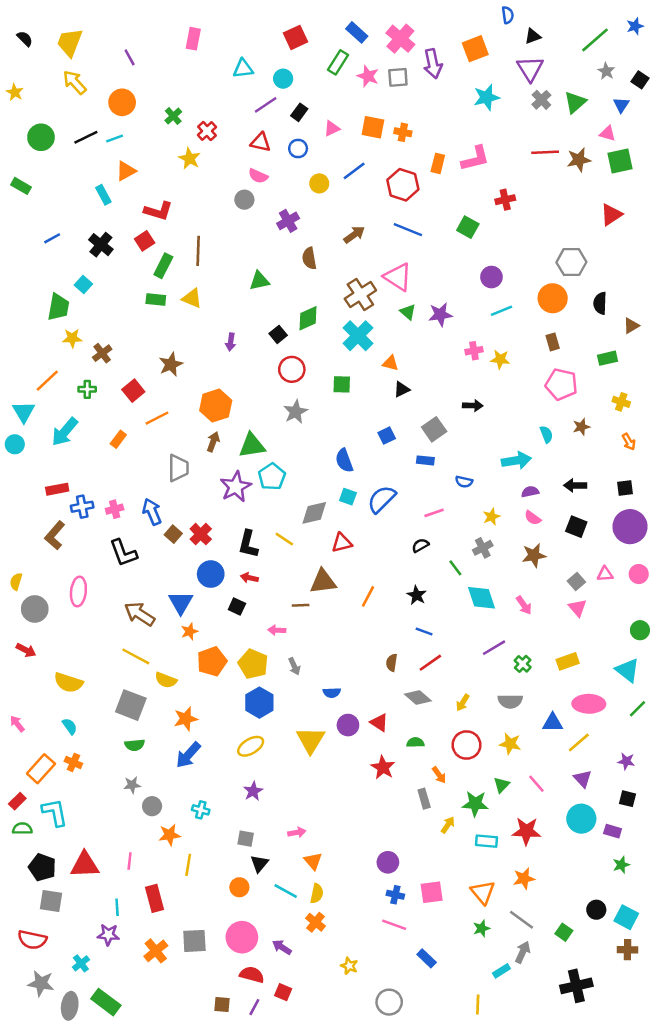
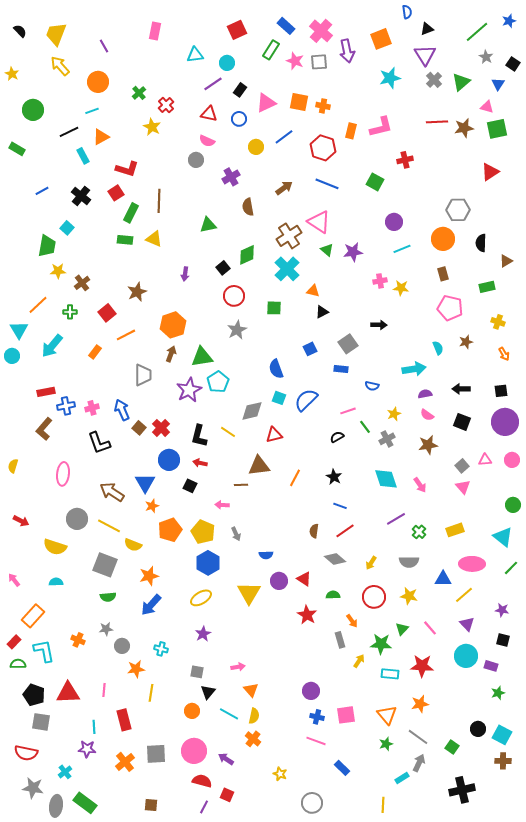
pink triangle: (332, 129) -> (266, 103), size x1.5
black line: (86, 137) -> (69, 132), moved
green line: (455, 568) -> (365, 427), moved
gray circle: (35, 609) -> (77, 519), moved
cyan semicircle: (70, 726) -> (56, 582), turned -56
orange cross: (73, 762) -> (78, 640), moved
brown square: (222, 1005) -> (151, 805), moved

